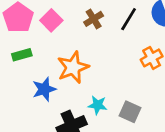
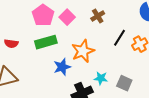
black line: (129, 19) -> (119, 38), moved
green rectangle: (22, 55) -> (46, 42), size x1.5

